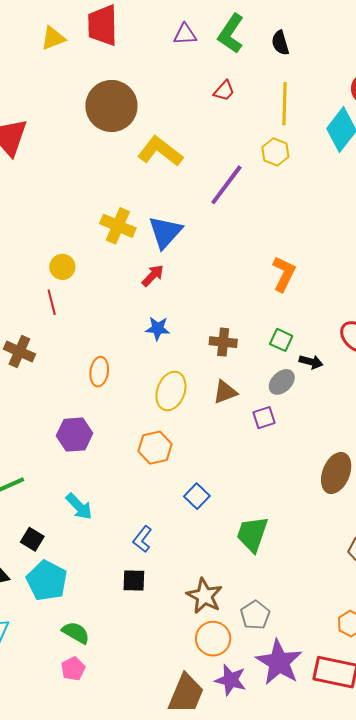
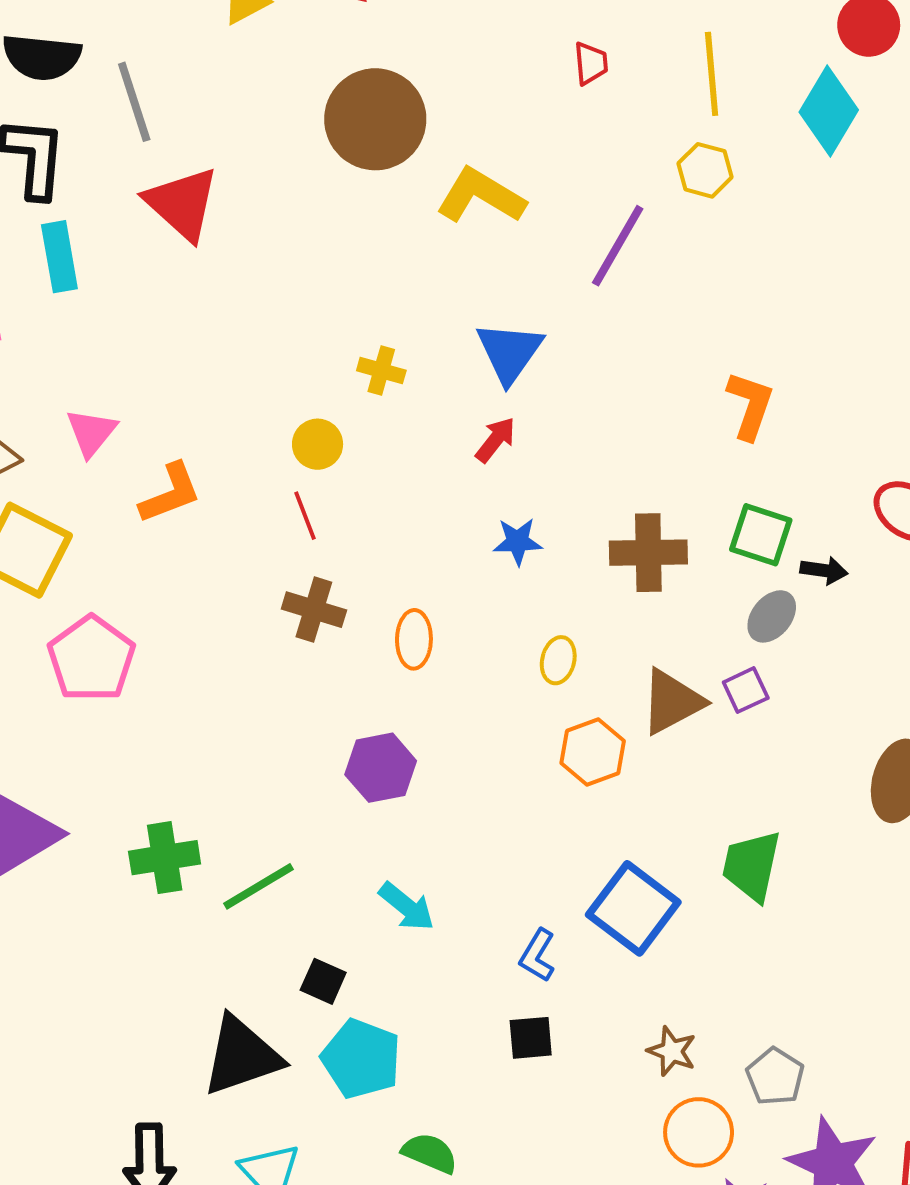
red trapezoid: (224, 91) -> (591, 63), turned -40
yellow cross: (118, 226) -> (381, 371), moved, size x0.7
green square: (281, 340) -> (761, 535), size x1.4
brown cross: (223, 342) -> (648, 553), size x1.4
brown cross: (19, 352) -> (314, 610), moved
yellow ellipse: (171, 391) -> (558, 660), size x0.6
brown triangle: (225, 392) -> (672, 702), moved, size x1.4
orange hexagon: (155, 448) -> (593, 752), moved
blue square: (197, 496) -> (633, 908), moved, size x1.8
green trapezoid: (252, 534) -> (752, 866), moved
brown star: (205, 596) -> (672, 1051), size x0.7

